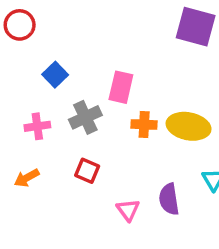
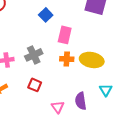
blue square: (55, 75) -> (46, 15), moved
pink rectangle: (121, 87) -> (65, 35), moved

